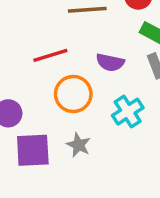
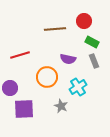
red line: (50, 55) -> (20, 55), moved
gray star: (79, 145) -> (61, 106), moved

